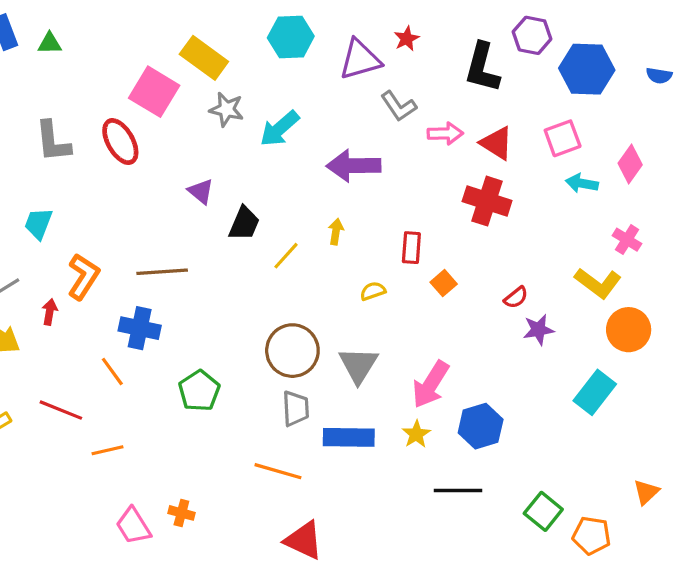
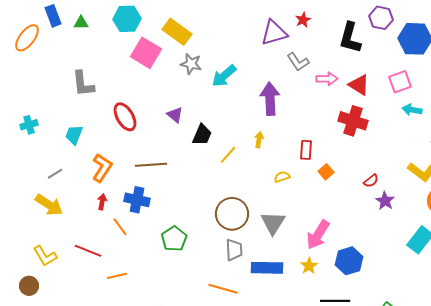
cyan hexagon: (291, 37) -> (127, 19), moved
red ellipse: (120, 142) -> (125, 117), moved
purple arrow: (354, 166) -> (270, 99), turned 88
red arrow: (50, 312) -> (102, 202), moved
purple star: (538, 330) -> (385, 201), turned -30

